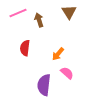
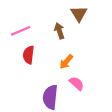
pink line: (18, 13) -> (21, 31), moved
brown arrow: (39, 20) -> (59, 31), moved

